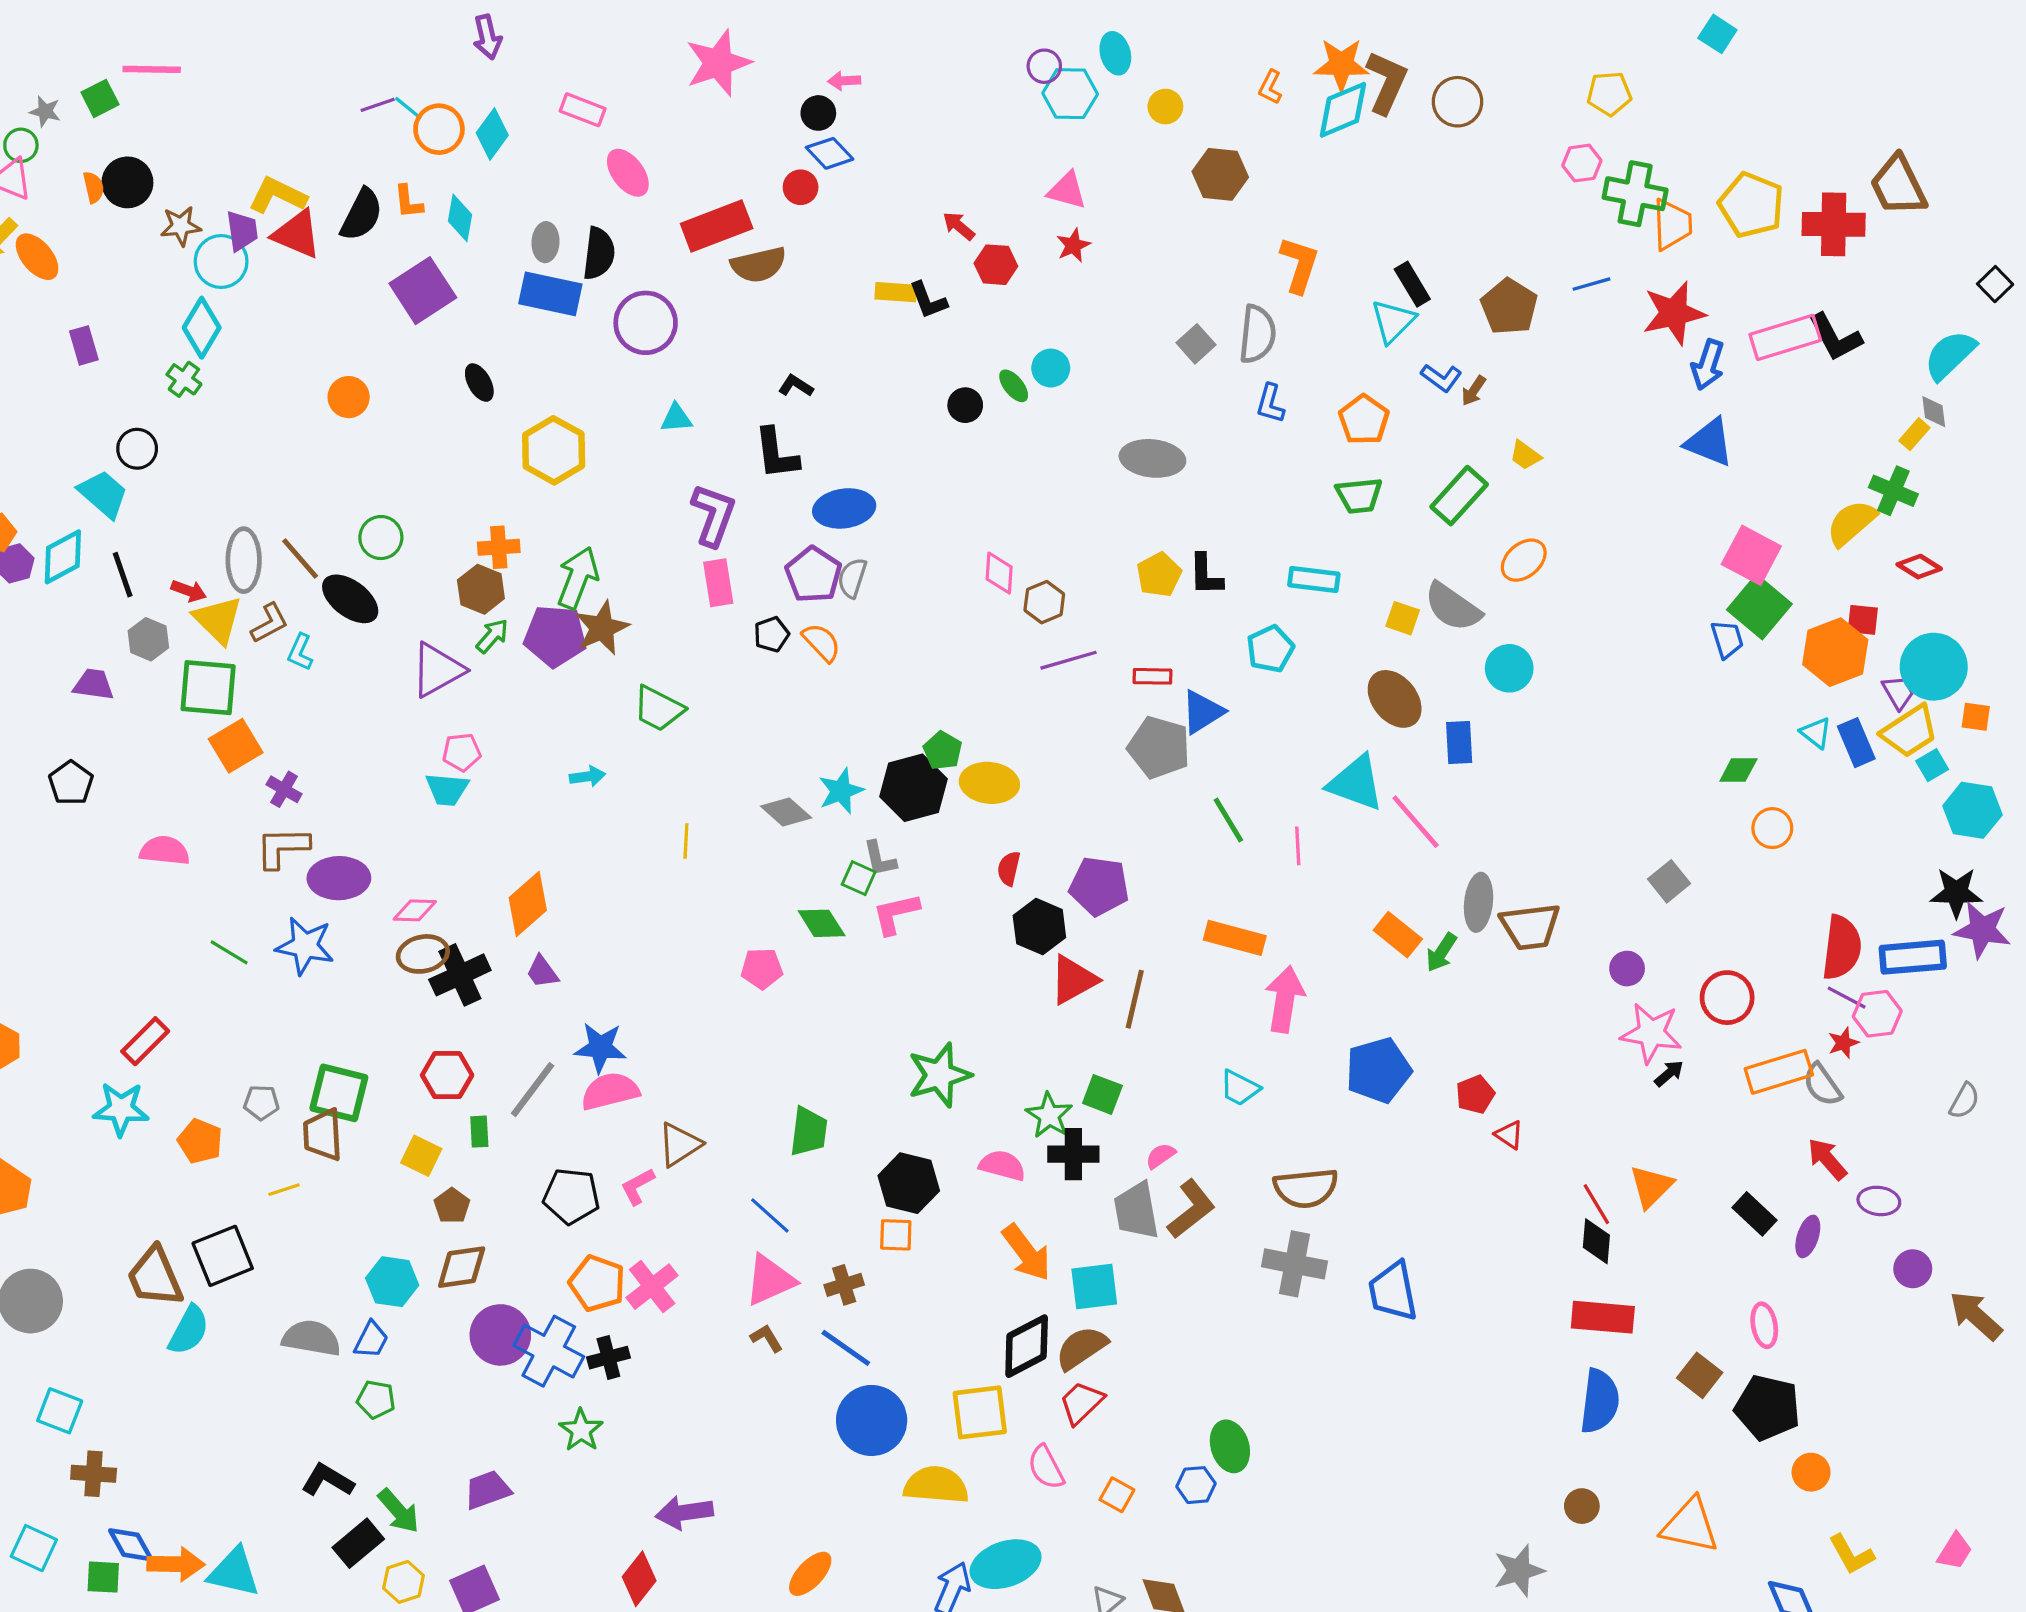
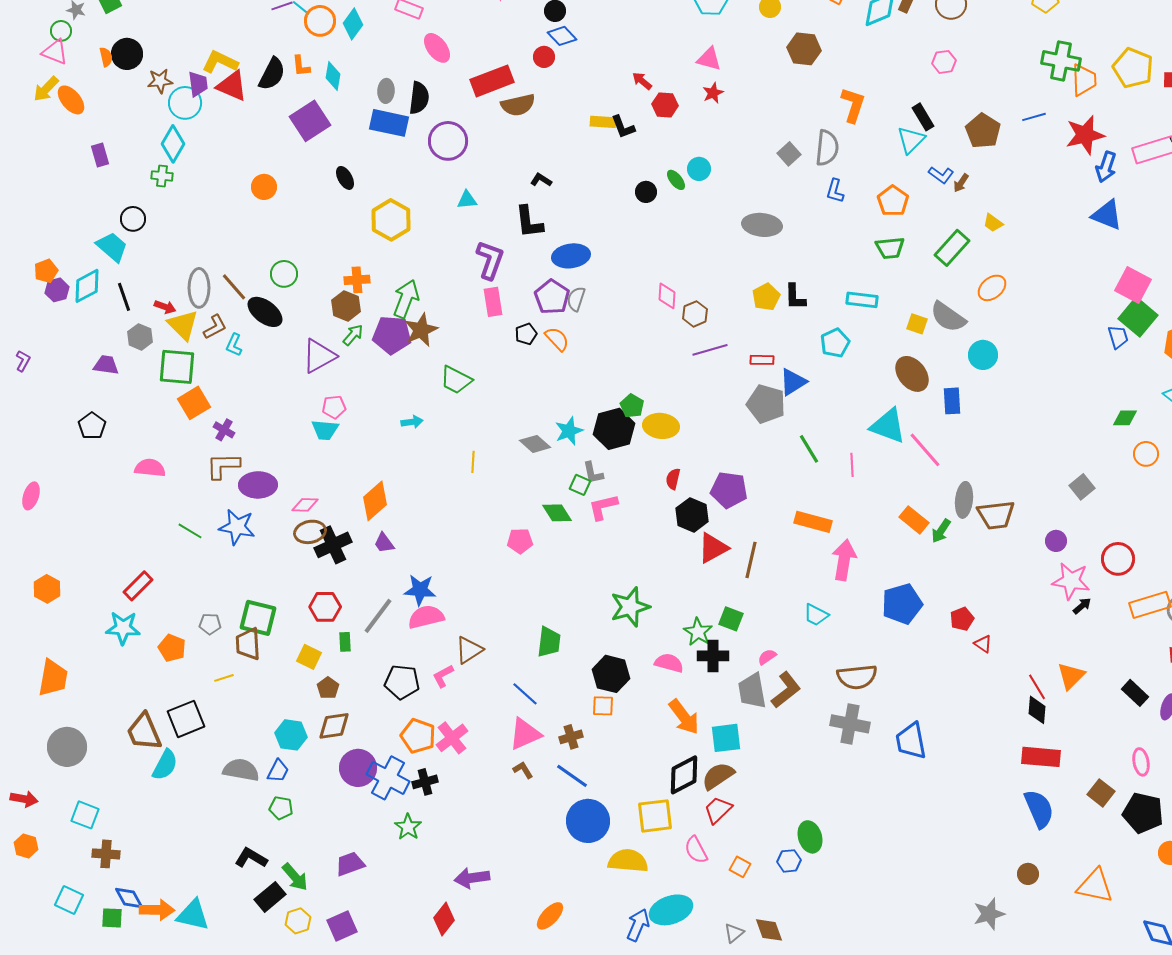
pink hexagon: (1582, 163) -> (944, 62), moved
green cross: (184, 379) -> (162, 176), turned -30
blue semicircle: (1600, 1401) -> (1039, 809), turned -30

